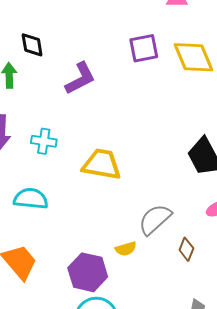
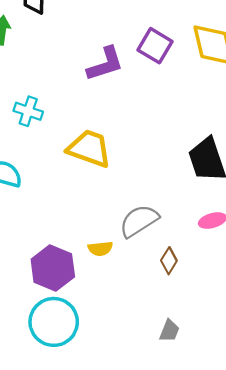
purple square: (144, 48) -> (155, 46), moved, turned 32
purple L-shape: (80, 78) -> (105, 64), moved

